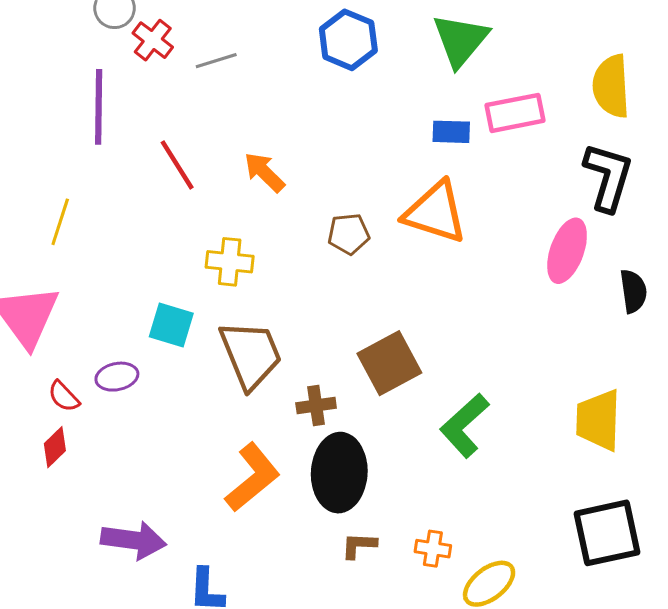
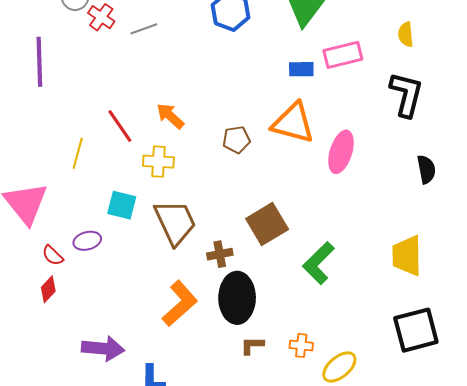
yellow semicircle: (611, 86) -> (406, 34), size x0.6
purple line: (99, 107) -> (39, 62), moved
red line: (177, 165) -> (120, 126), moved
orange arrow: (264, 172) -> (170, 116), moved
yellow line: (60, 222) -> (78, 153), moved
pink ellipse: (567, 251) -> (341, 152), moved

